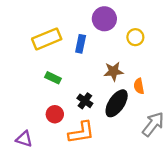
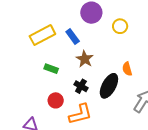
blue rectangle: (81, 44) -> (73, 37), turned -42
brown star: (113, 71) -> (85, 59), moved, turned -30

